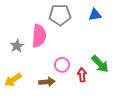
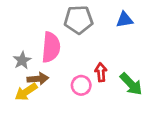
red arrow: (82, 75) -> (101, 72), moved
yellow arrow: (13, 80) -> (26, 92), moved
brown arrow: (47, 82) -> (38, 79), moved

